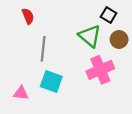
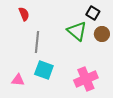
pink cross: (100, 70) -> (86, 79), moved

